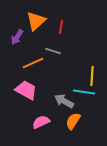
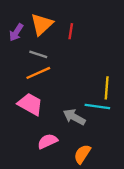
purple arrow: (17, 37) -> (16, 32), moved
gray line: (53, 51) -> (38, 54), moved
orange semicircle: (73, 121) -> (82, 154), moved

